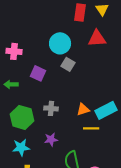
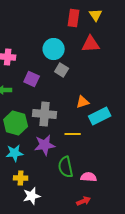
gray cross: (51, 108) -> (45, 114), size x1.6
orange triangle: (83, 109) -> (83, 102), moved
yellow line: (91, 128) -> (73, 134), moved
purple star: (51, 139) -> (45, 145), size x1.5

